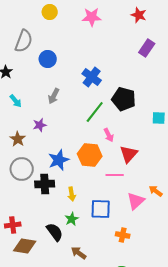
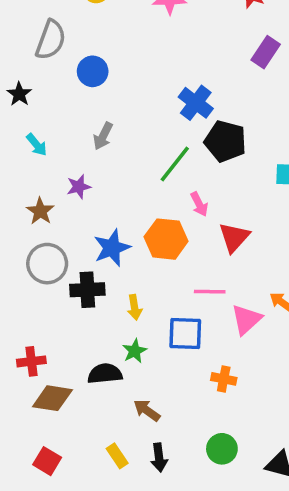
blue cross: (92, 77) -> (196, 103), moved
pink line: (115, 175) -> (210, 292), moved
black semicircle: (55, 232) -> (105, 374), turned -60

